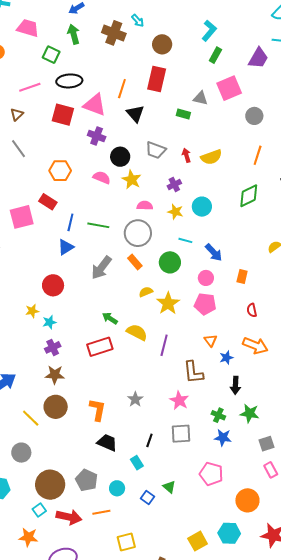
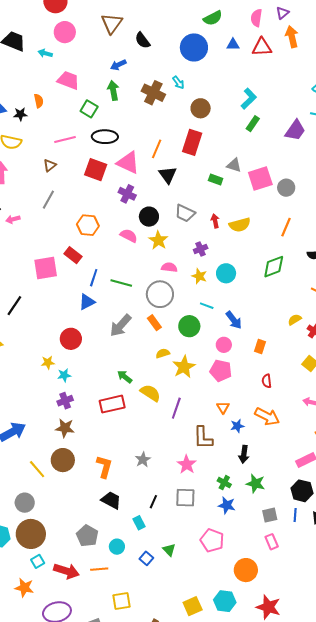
pink square: (229, 88) -> (260, 178), moved
gray line: (18, 149) -> (48, 200), turned 60
brown circle: (50, 485) -> (31, 534), moved

